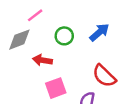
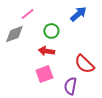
blue arrow: (99, 32) -> (78, 14), moved
red arrow: (42, 60) -> (46, 51), moved

